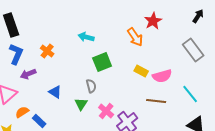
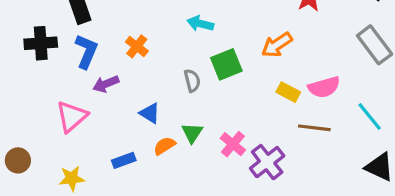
orange arrow: (135, 37) -> (277, 45), moved, turned 90
yellow rectangle: (141, 71) -> (288, 92), moved
gray semicircle: (91, 86) -> (192, 81), moved
orange semicircle: (22, 112) -> (164, 146), moved
blue rectangle: (39, 121) -> (124, 160), turned -64

